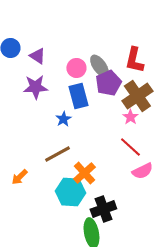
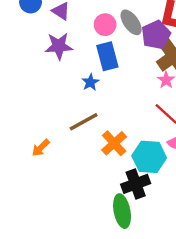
purple pentagon: (108, 83) -> (156, 35), moved
cyan hexagon: (70, 192) -> (149, 157), moved

